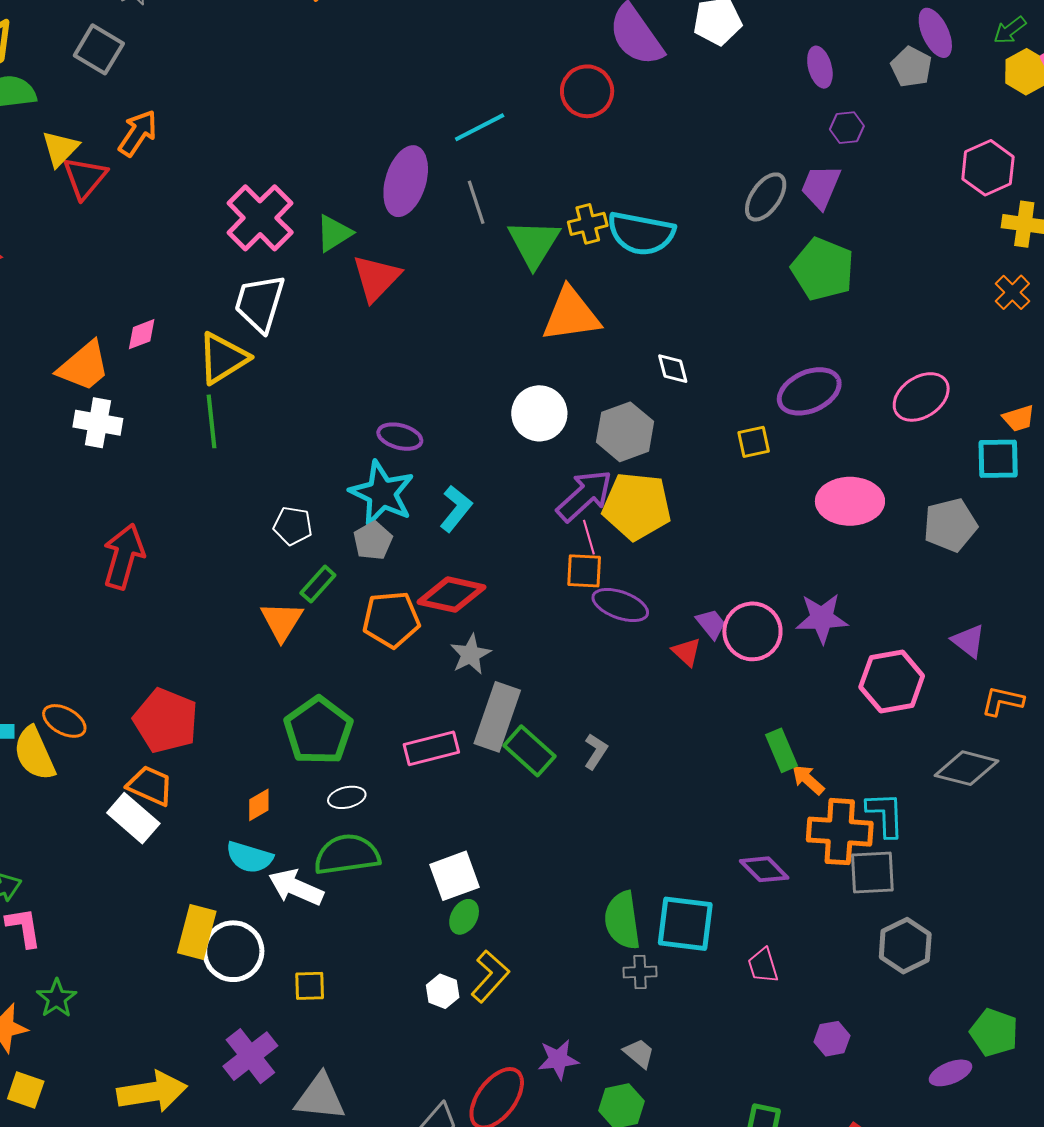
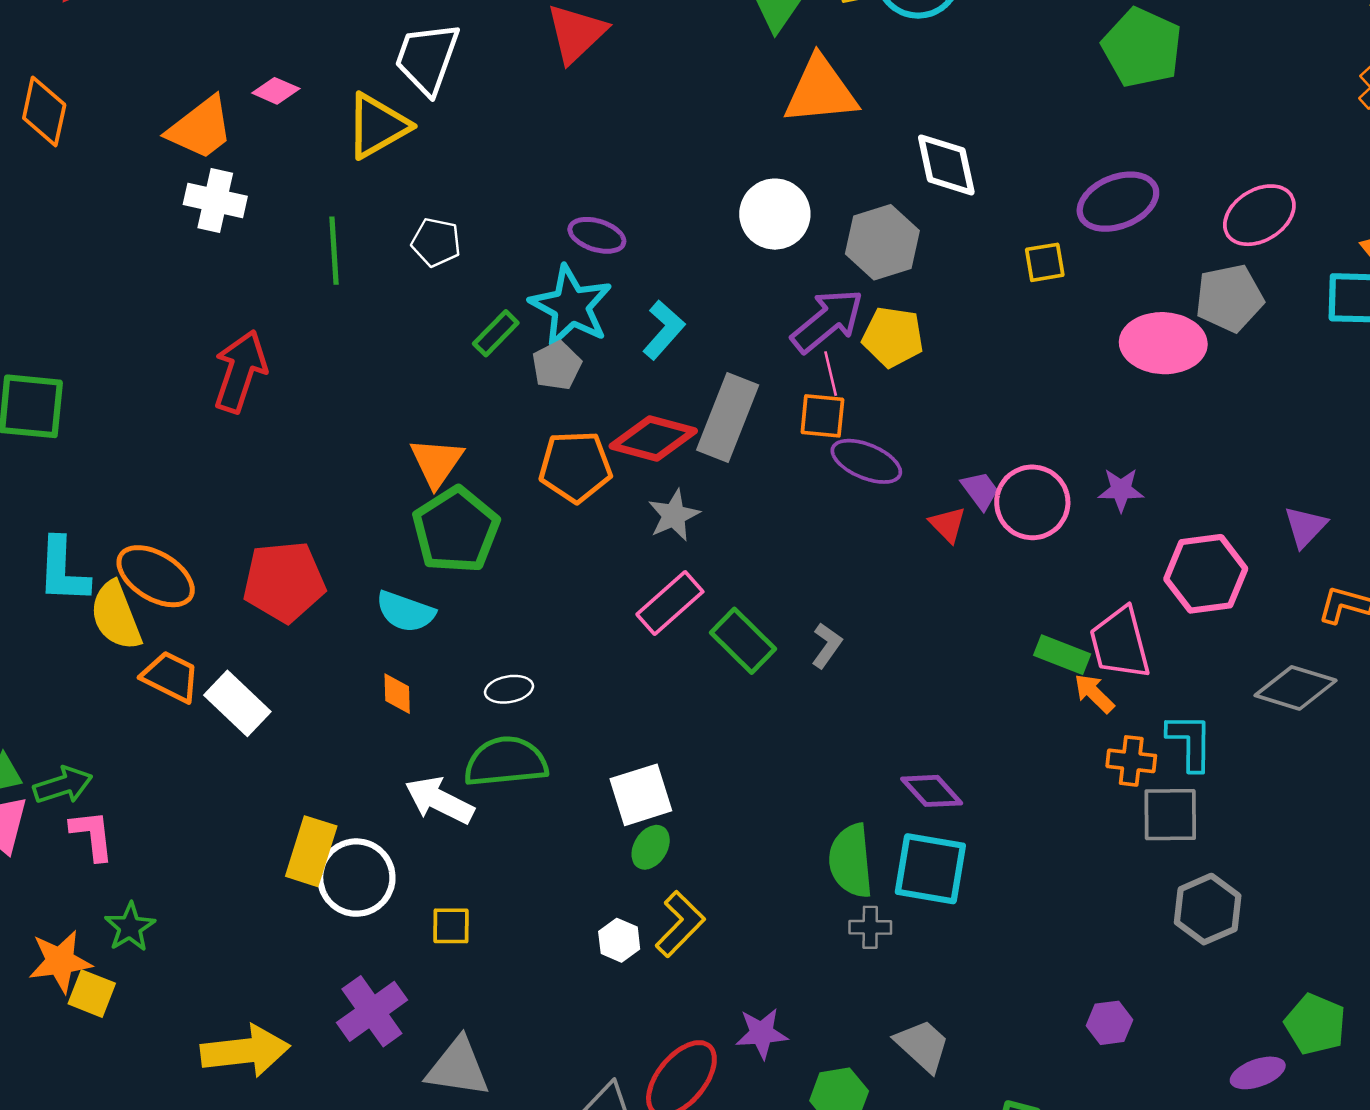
pink diamond: (142, 334) -> (276, 91), turned 42
white diamond: (673, 369) -> (946, 165), size x1.6
green line: (211, 421) -> (334, 251), moved
yellow pentagon: (637, 506) -> (893, 337), size x0.7
gray pentagon: (950, 525) -> (1229, 298), moved
white pentagon: (293, 526) -> (436, 242), moved
green rectangle: (318, 584) -> (496, 333), moved
purple star: (822, 618) -> (1121, 490), size x0.7
purple triangle: (968, 641) -> (1305, 527), turned 33
gray rectangle: (497, 717) -> (728, 418), moved
orange ellipse: (64, 721) -> (156, 576), size x1.4
red pentagon: (166, 721) -> (284, 582), turned -30
green pentagon: (318, 731) -> (456, 530), moved
pink rectangle: (431, 748) -> (670, 603), moved, turned -30
green rectangle: (781, 750) -> (1062, 655), turned -48
orange trapezoid: (150, 786) -> (171, 677), moved
orange diamond: (259, 805) -> (397, 694), turned -64
orange cross: (840, 832) -> (1131, 761), size x0.6
cyan semicircle: (249, 857) -> (405, 612), moved
purple diamond: (764, 869) -> (932, 791), moved
pink trapezoid: (763, 966) -> (1120, 643), moved, size x1.6
gray trapezoid: (639, 1053) -> (922, 1045), moved, size x1.4
yellow square: (26, 1090) -> (92, 994), moved

